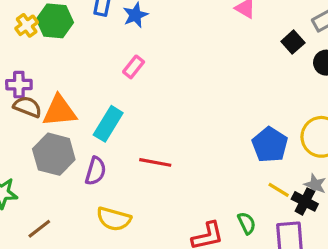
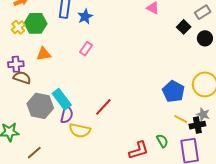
orange triangle: (59, 111) -> (44, 54), moved, size x0.7
cyan rectangle: (108, 124) -> (62, 99), moved, turned -65
red line: (155, 162) -> (103, 107), turned -54
black cross: (305, 201) -> (197, 125), turned -35
yellow semicircle: (114, 219) -> (80, 130), moved

